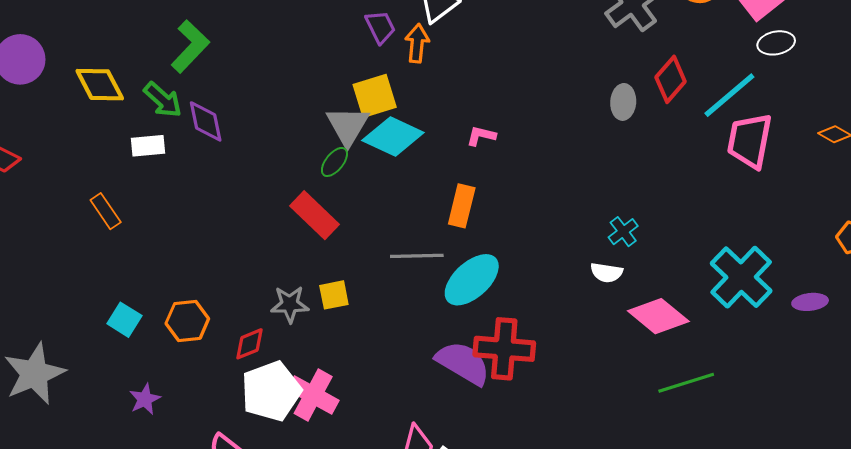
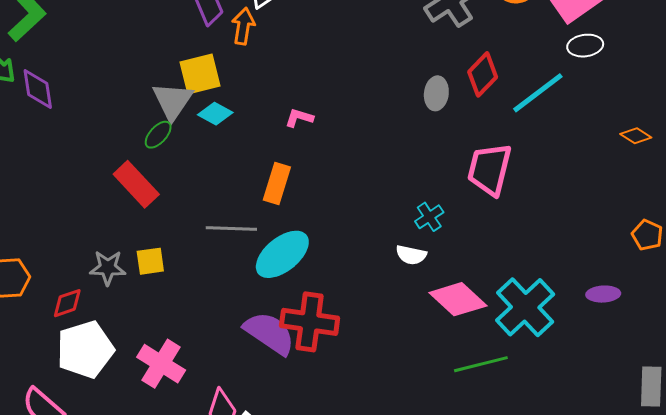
cyan diamond: (393, 136) -> (215, 114), size x0.6
pink trapezoid: (750, 141) -> (490, 169), moved
cyan cross: (741, 277) -> (525, 307), moved
pink cross: (313, 395) -> (161, 364), moved

